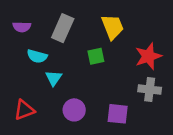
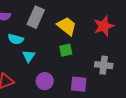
yellow trapezoid: (113, 27) -> (67, 26), moved, turned -30
green square: (96, 56) -> (66, 50), moved
red star: (148, 56) -> (104, 26), moved

